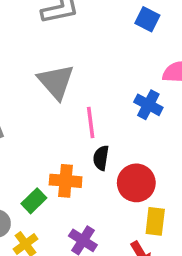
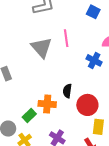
pink line: (91, 123) -> (66, 38), moved

